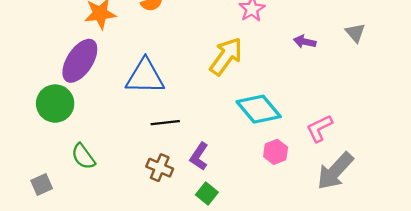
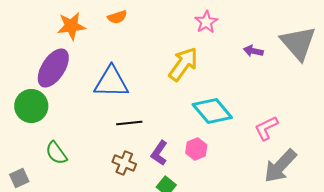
gray triangle: (355, 33) -> (298, 43), size x2.0
pink hexagon: (276, 152) -> (196, 149), moved

